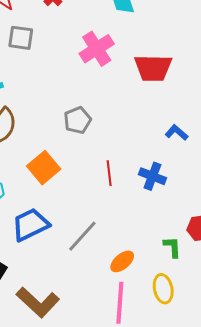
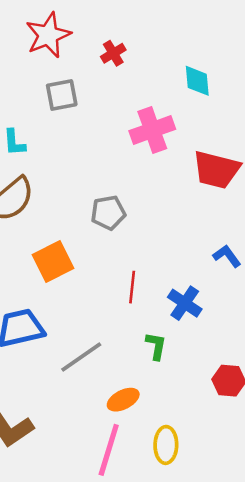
gray square: (21, 38) -> (62, 95), turned -32
green L-shape: (172, 247) -> (156, 346), moved

